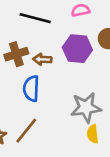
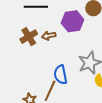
blue semicircle: (31, 89) -> (61, 75), moved

